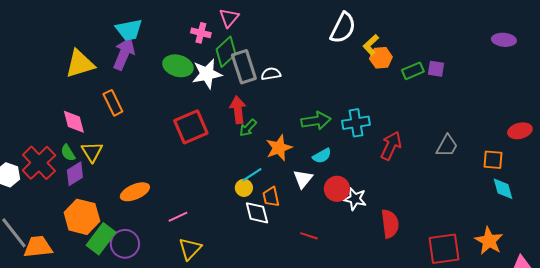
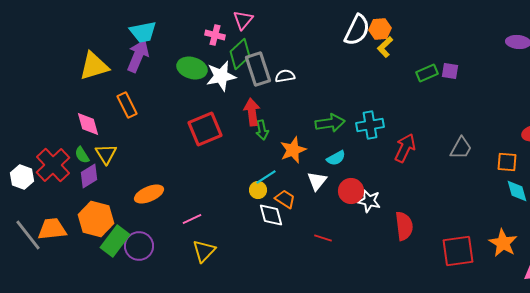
orange hexagon: (381, 58) -> (380, 29), moved
green arrow: (248, 128) -> (262, 130), turned -54
orange trapezoid: (271, 197) -> (285, 199), turned 135
orange trapezoid: (38, 247) -> (52, 229), moved

